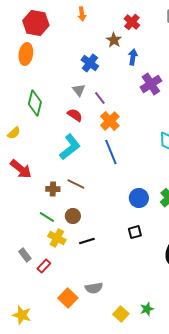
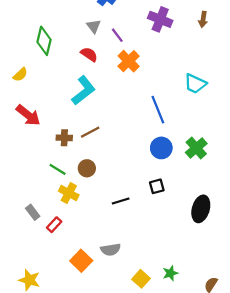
purple cross: (151, 84) -> (160, 19), moved, turned -35
blue line: (111, 152) -> (158, 110), moved
brown line: (76, 184) -> (90, 132), turned -54
black line: (87, 241) -> (121, 201), moved

